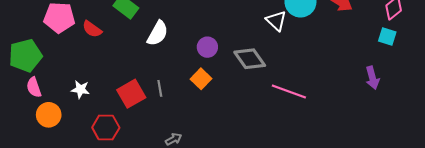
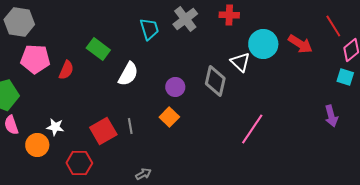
red semicircle: (92, 29) -> (66, 70), turned -102
gray diamond: (250, 59) -> (215, 81), moved, turned 48
pink line: (289, 92) -> (252, 129), turned -76
orange circle: (49, 115) -> (37, 145), moved

